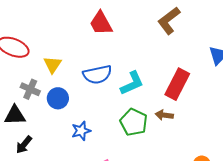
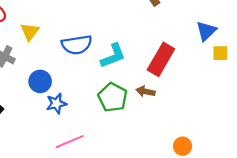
blue circle: (58, 98) -> (40, 81), moved

